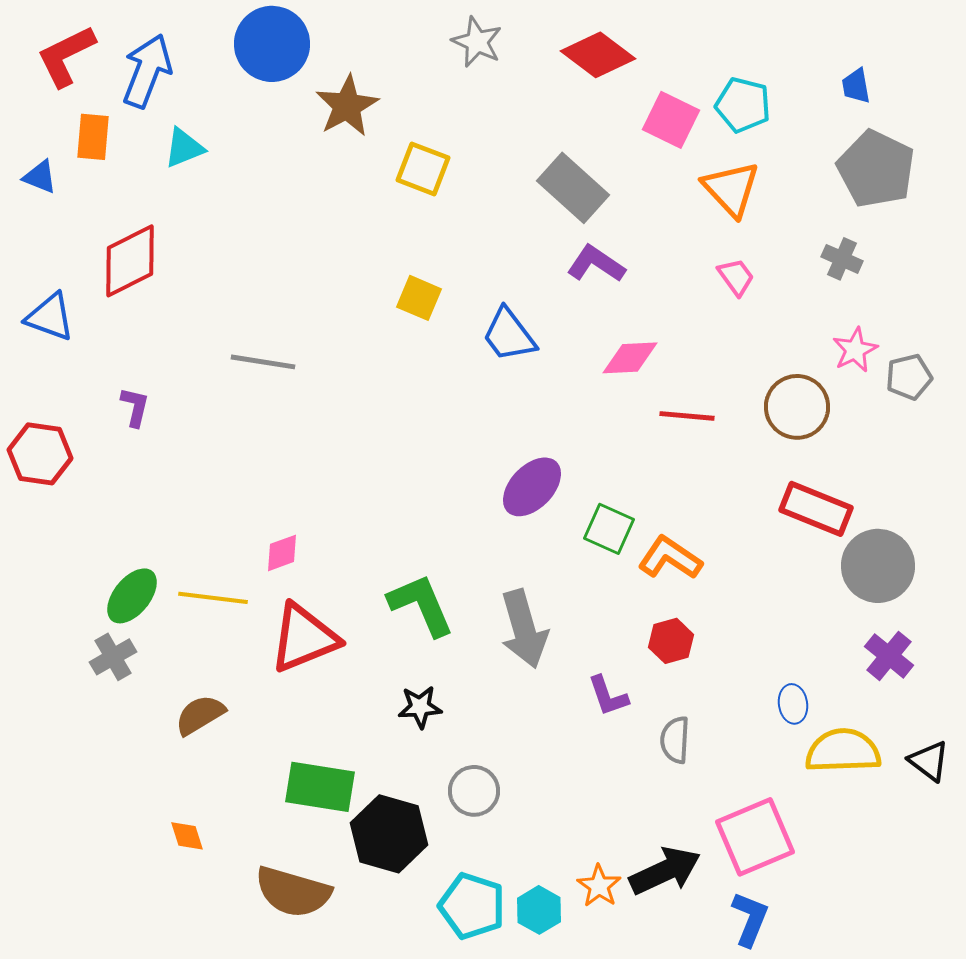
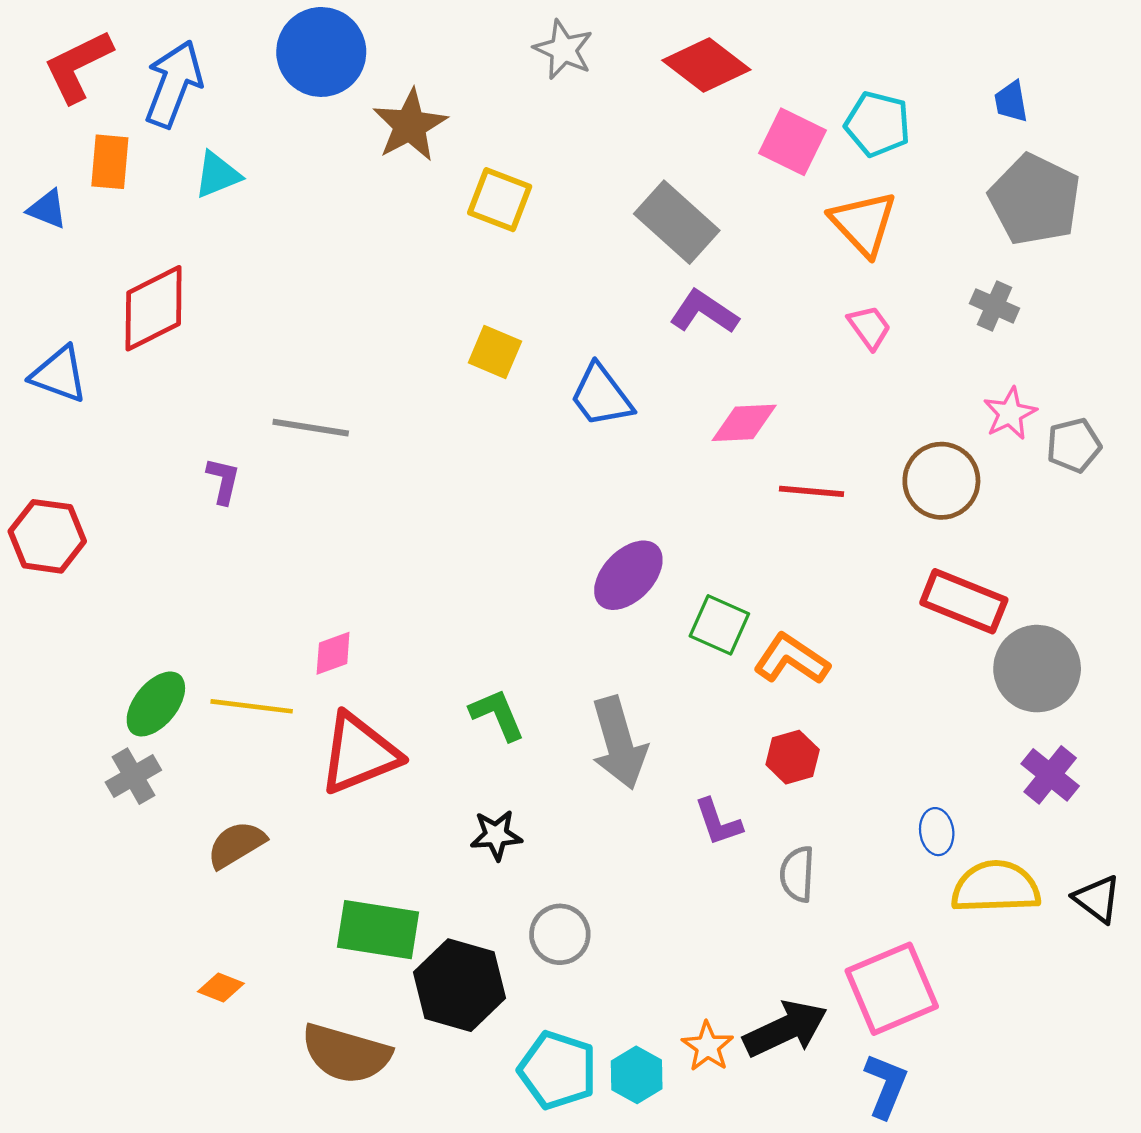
purple L-shape: (135, 407) -> (223, 481), moved
green L-shape: (421, 605) -> (497, 715), size x0.7
orange diamond: (187, 836) -> (221, 987), turned -51

